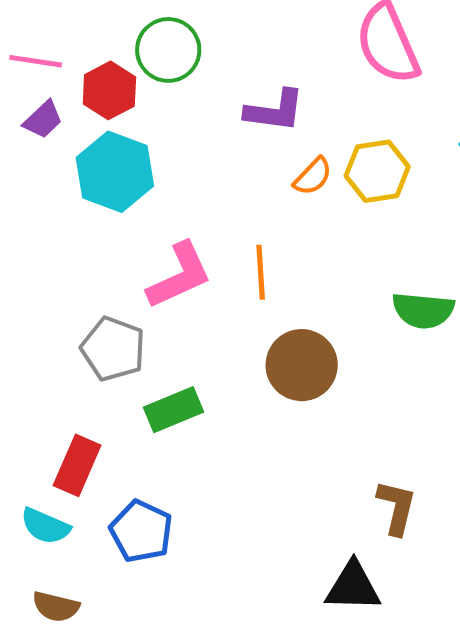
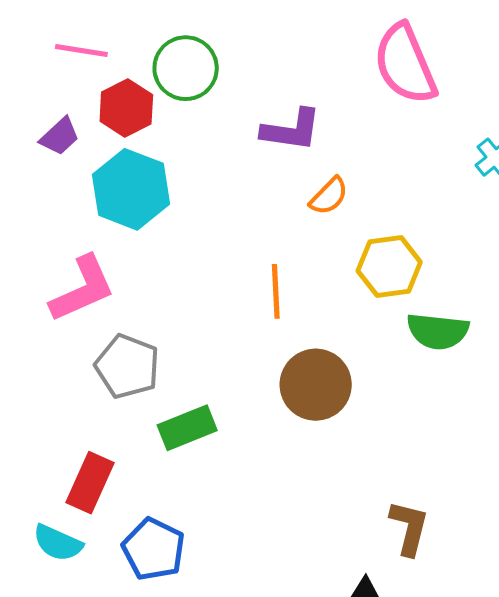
pink line: (36, 61) -> (81, 50), moved
yellow hexagon: (377, 171) -> (389, 266), moved
pink L-shape: (179, 276) -> (82, 289), moved

